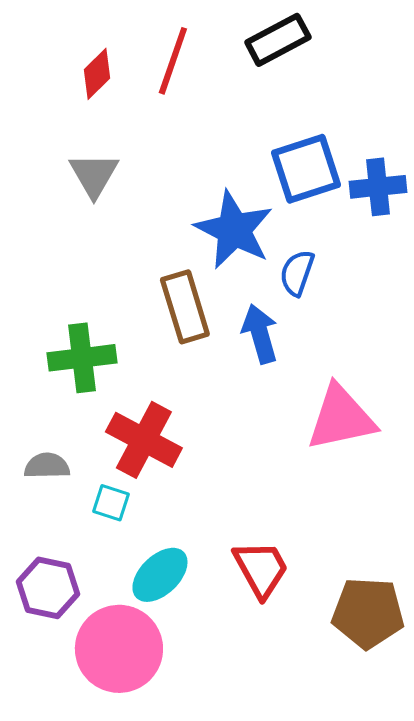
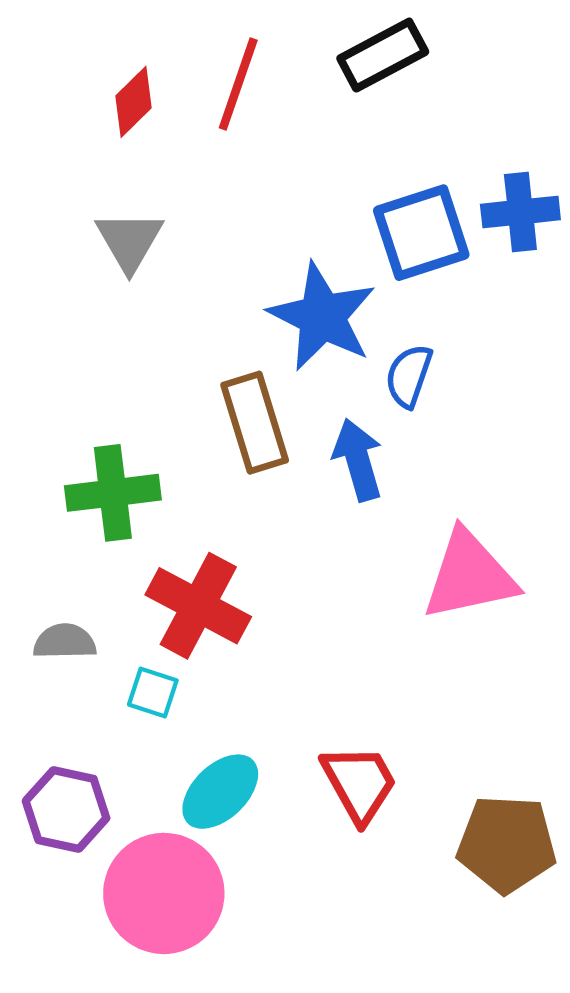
blue cross: (378, 187) -> (520, 212), moved

